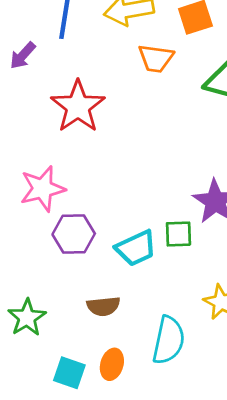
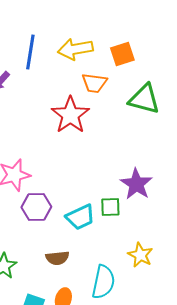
red star: (78, 106) -> (70, 115), moved

